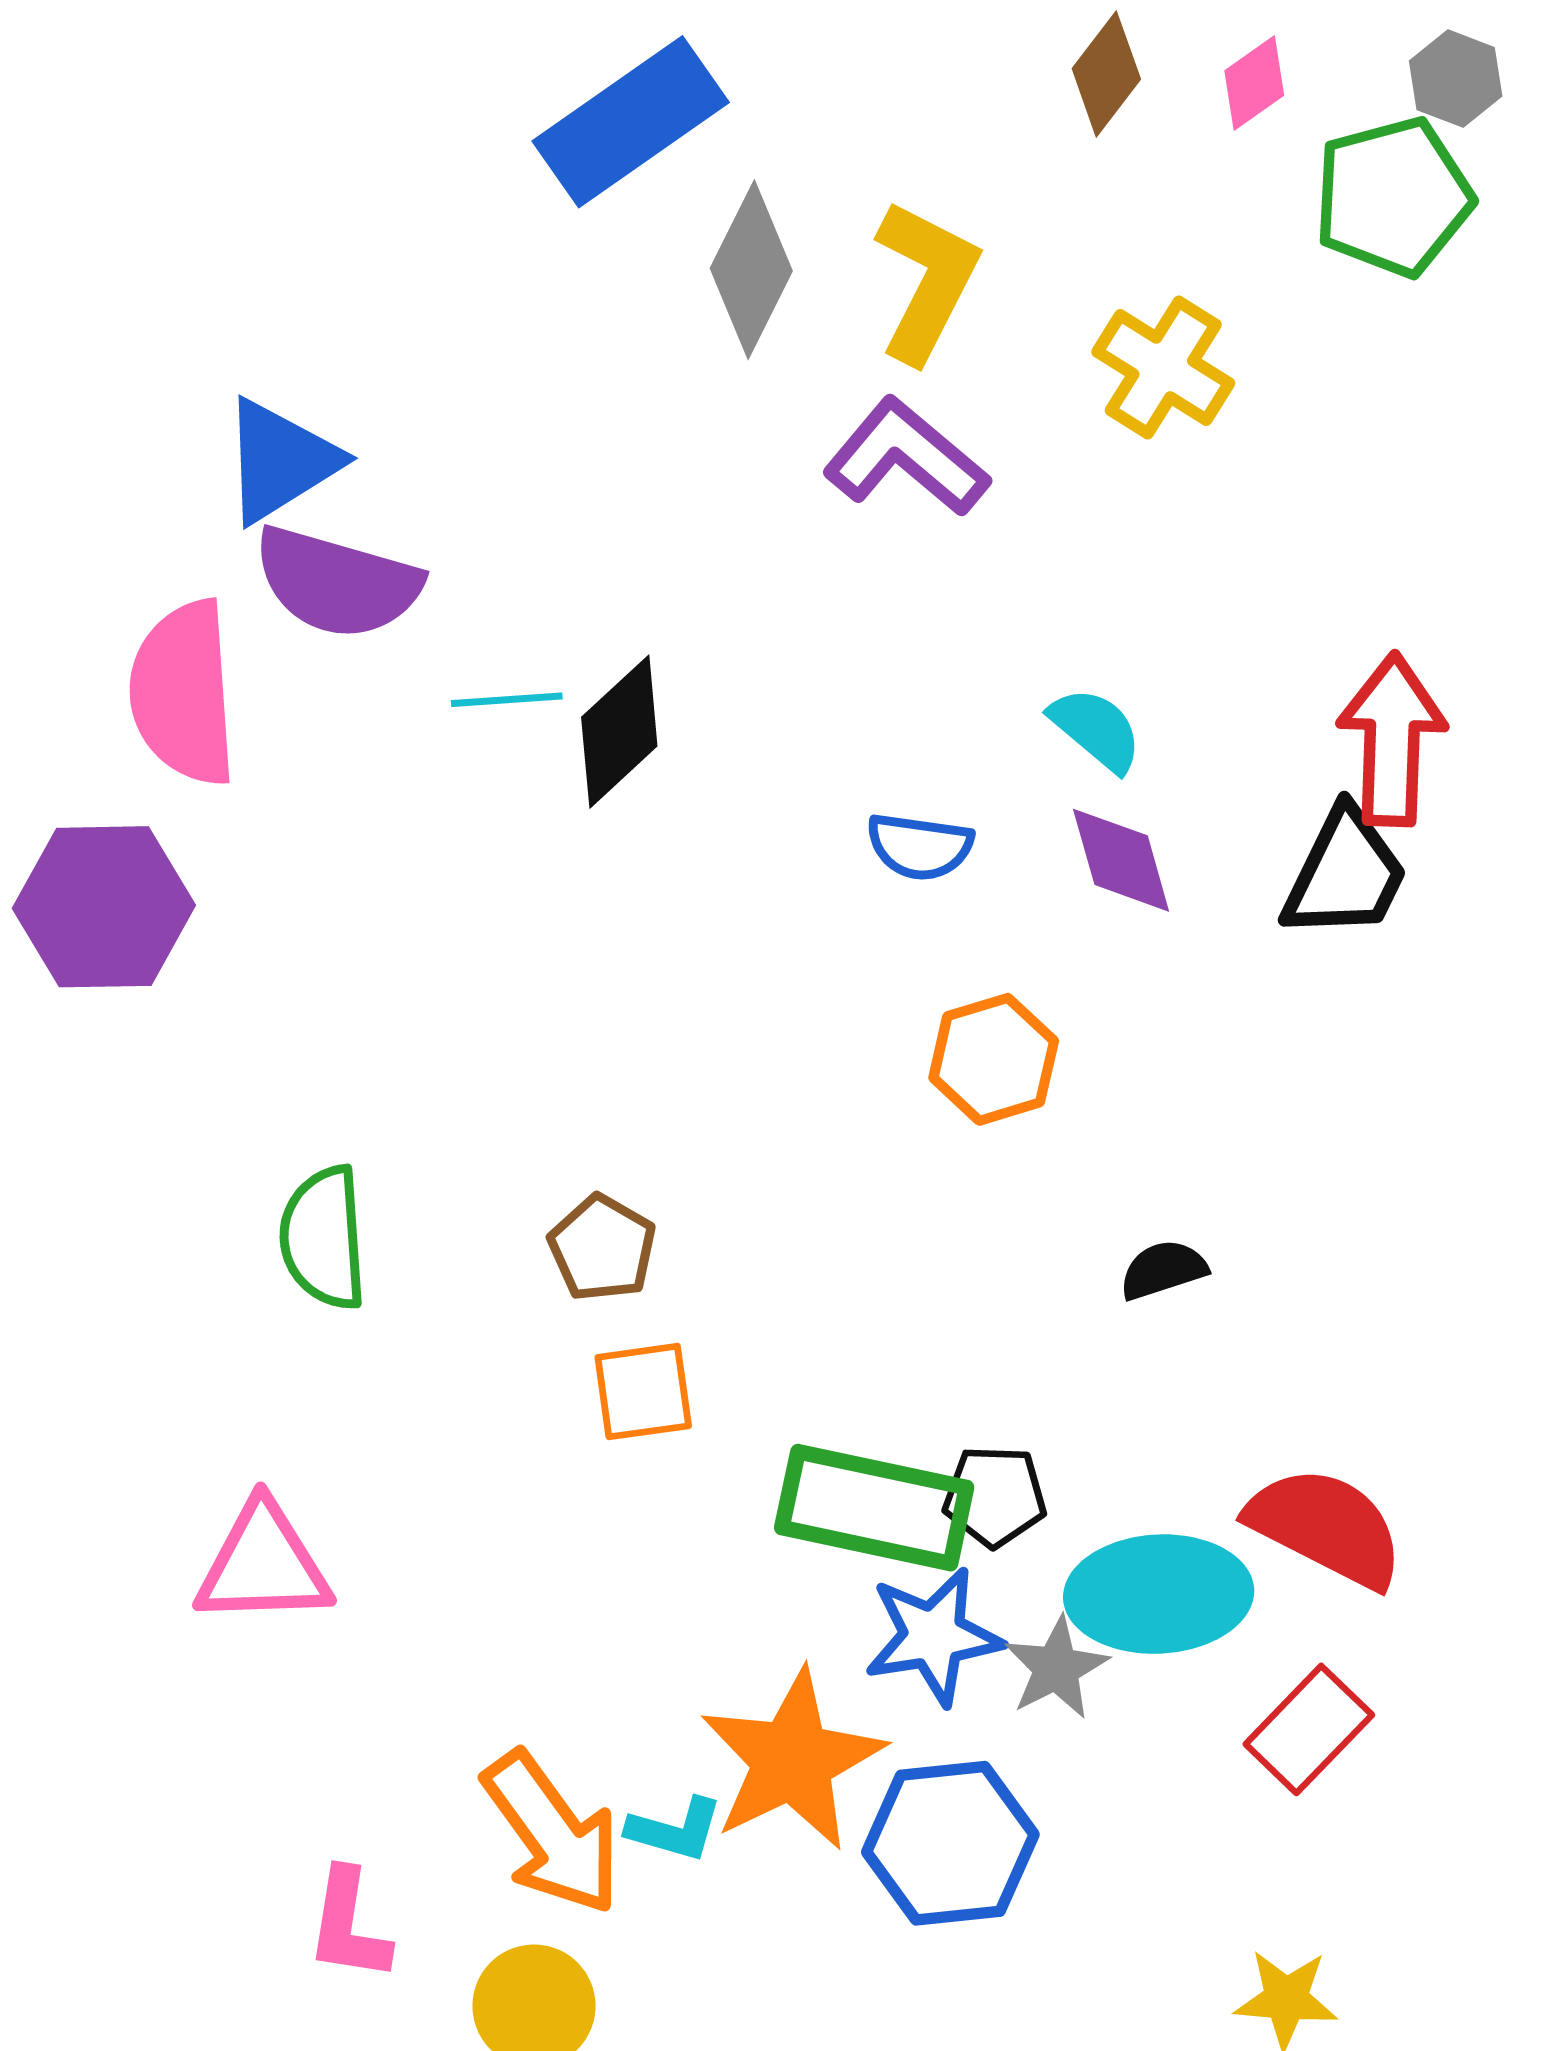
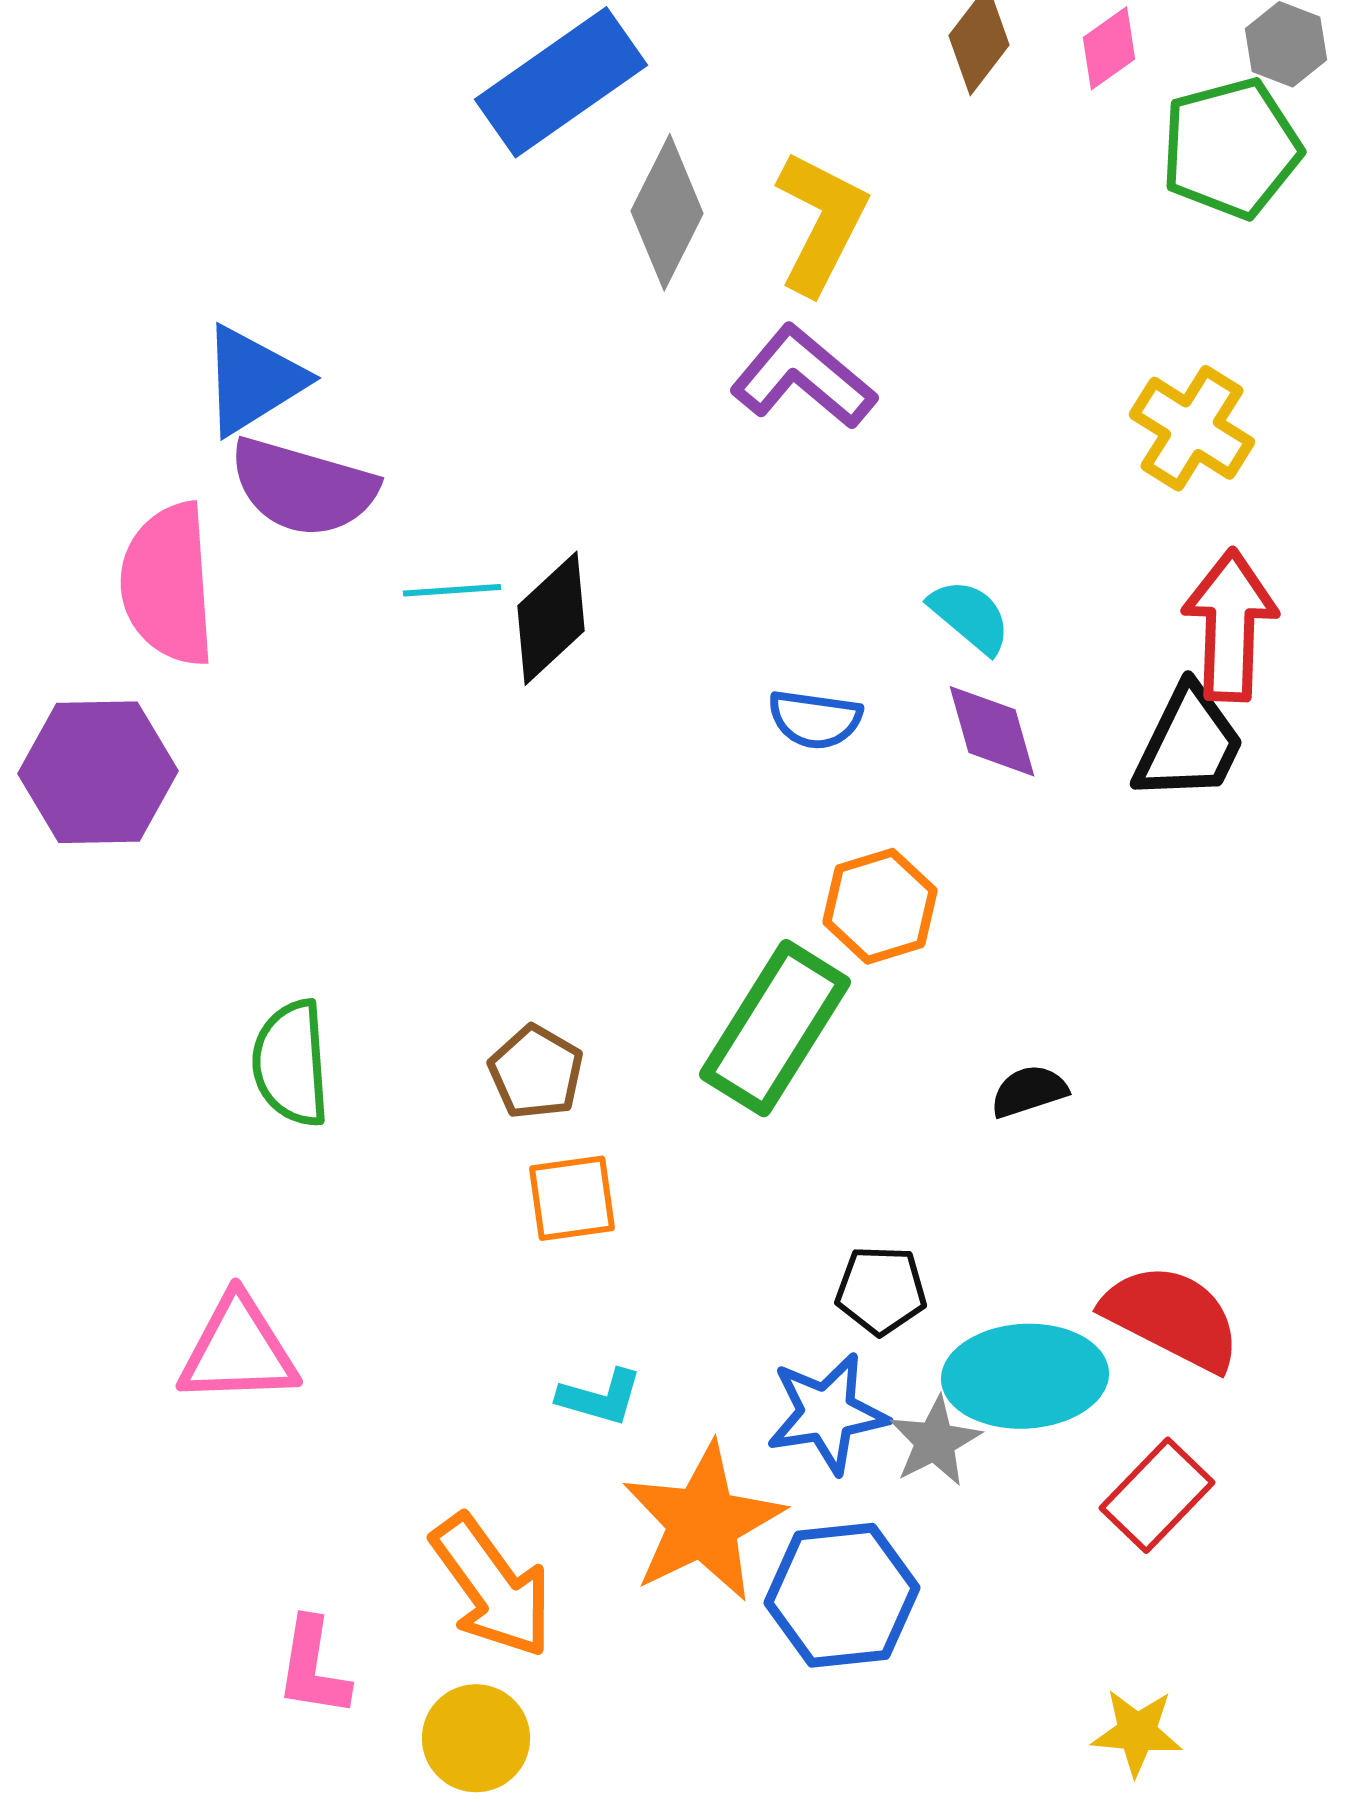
yellow cross: (1163, 368) -> (1192, 428), moved
green rectangle: (874, 1508) -> (775, 1028), moved, turned -70
cyan L-shape: (675, 1830) -> (600, 1397), moved

